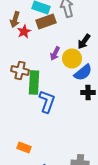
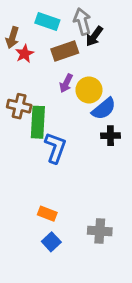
brown rectangle: (46, 22) -> (65, 51), moved
black arrow: (84, 42) -> (94, 36), moved
orange rectangle: (24, 148) -> (47, 214), moved

